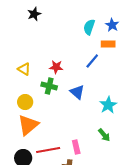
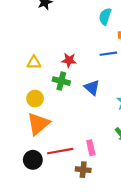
blue line: (92, 61) -> (108, 54), turned 42
yellow triangle: (24, 69) -> (34, 62), turned -32

